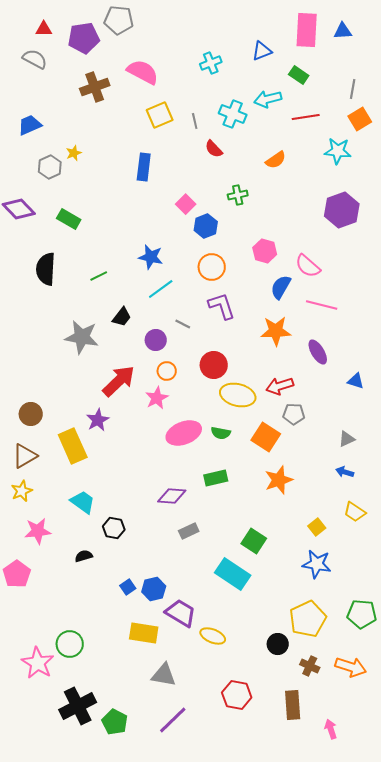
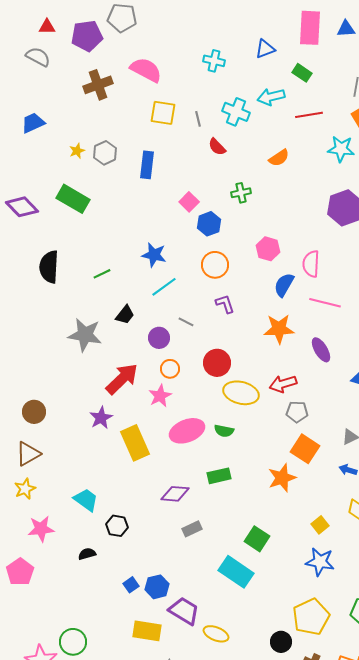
cyan cross: (211, 63) -> (214, 61), turned 35
yellow square: (160, 115) -> (163, 113), turned 32
gray hexagon: (50, 167) -> (105, 153), moved
green rectangle: (69, 219) -> (73, 199), moved, size x1.4
pink semicircle: (308, 266) -> (311, 264), turned 52
purple L-shape: (222, 306) -> (225, 304), size x0.7
orange square: (266, 437) -> (305, 449), moved
yellow rectangle: (73, 446) -> (135, 443), moved

